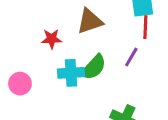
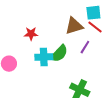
brown triangle: (90, 21) -> (74, 26), moved
red line: (145, 27) -> (95, 27), turned -56

